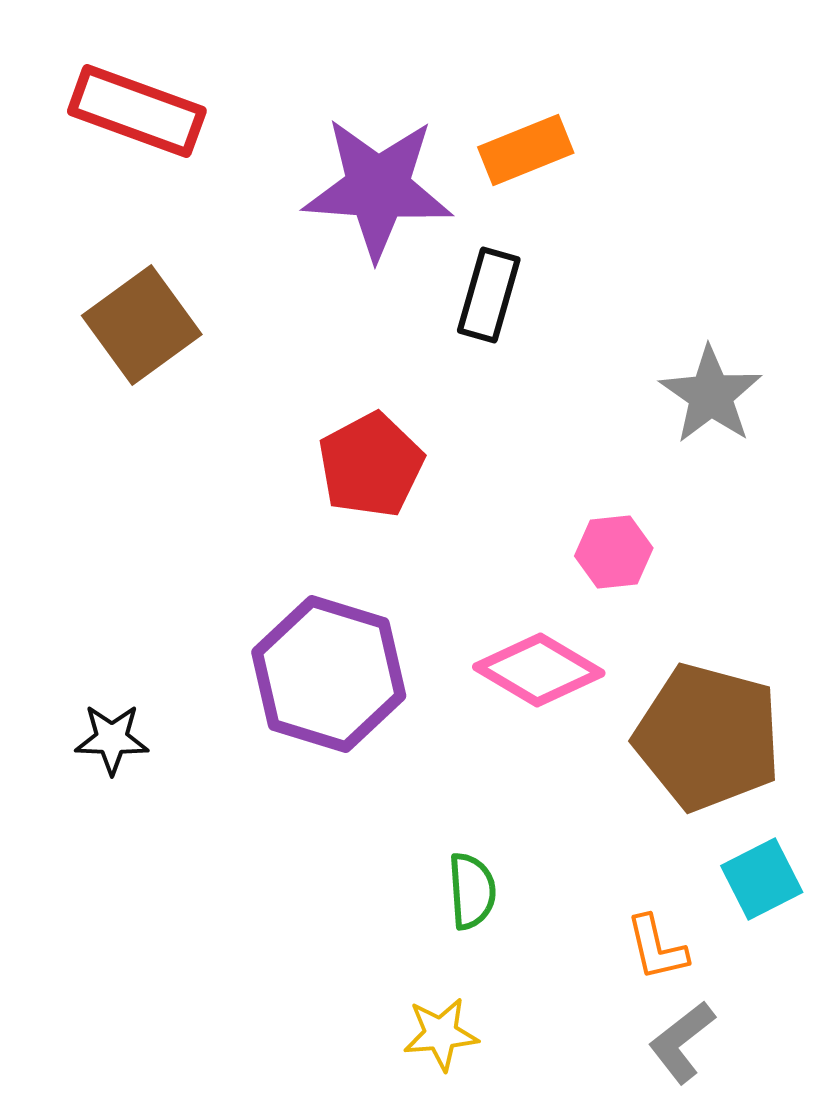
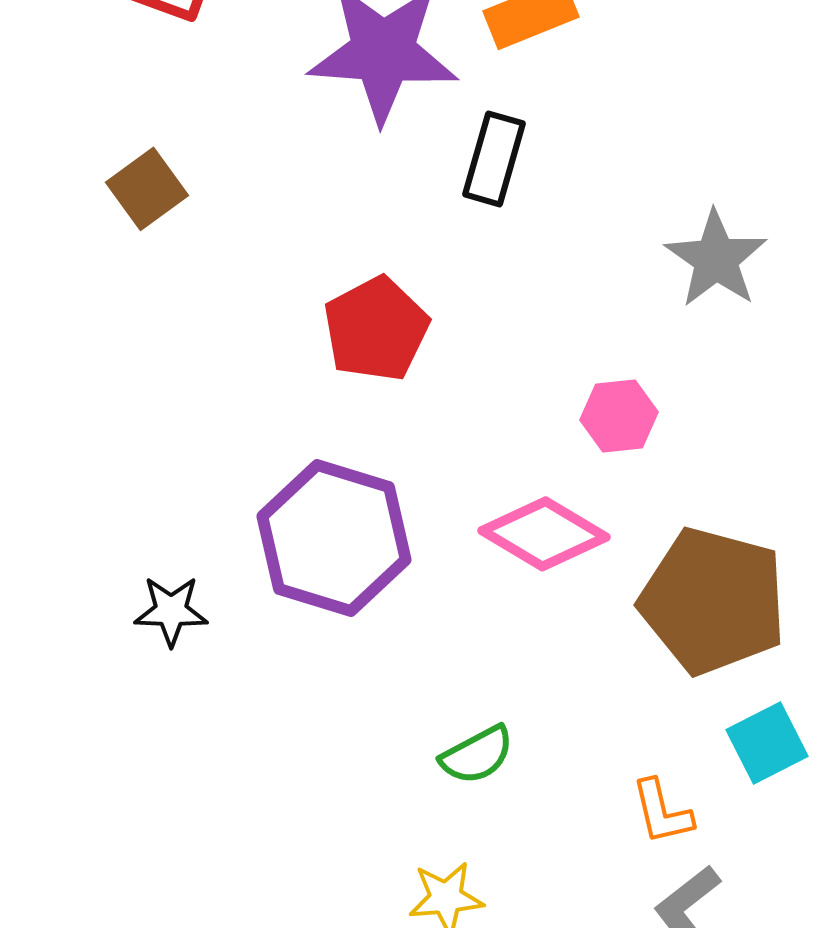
brown square: (142, 325) -> (147, 189), size x0.7
black star: (112, 739) -> (171, 611), moved
green semicircle: (472, 891) -> (477, 755), turned 66

